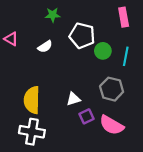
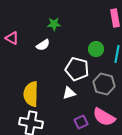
green star: (53, 15) -> (54, 24), moved
white pentagon: (82, 36) -> (77, 69), moved
purple square: (86, 116) -> (81, 122), moved

